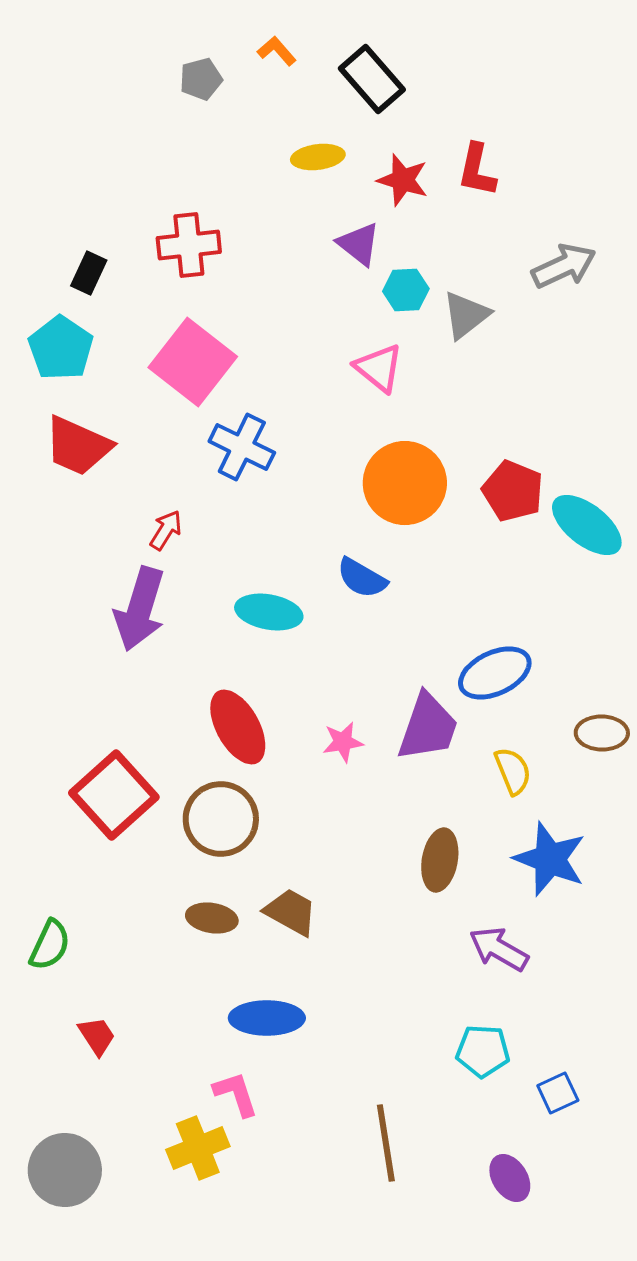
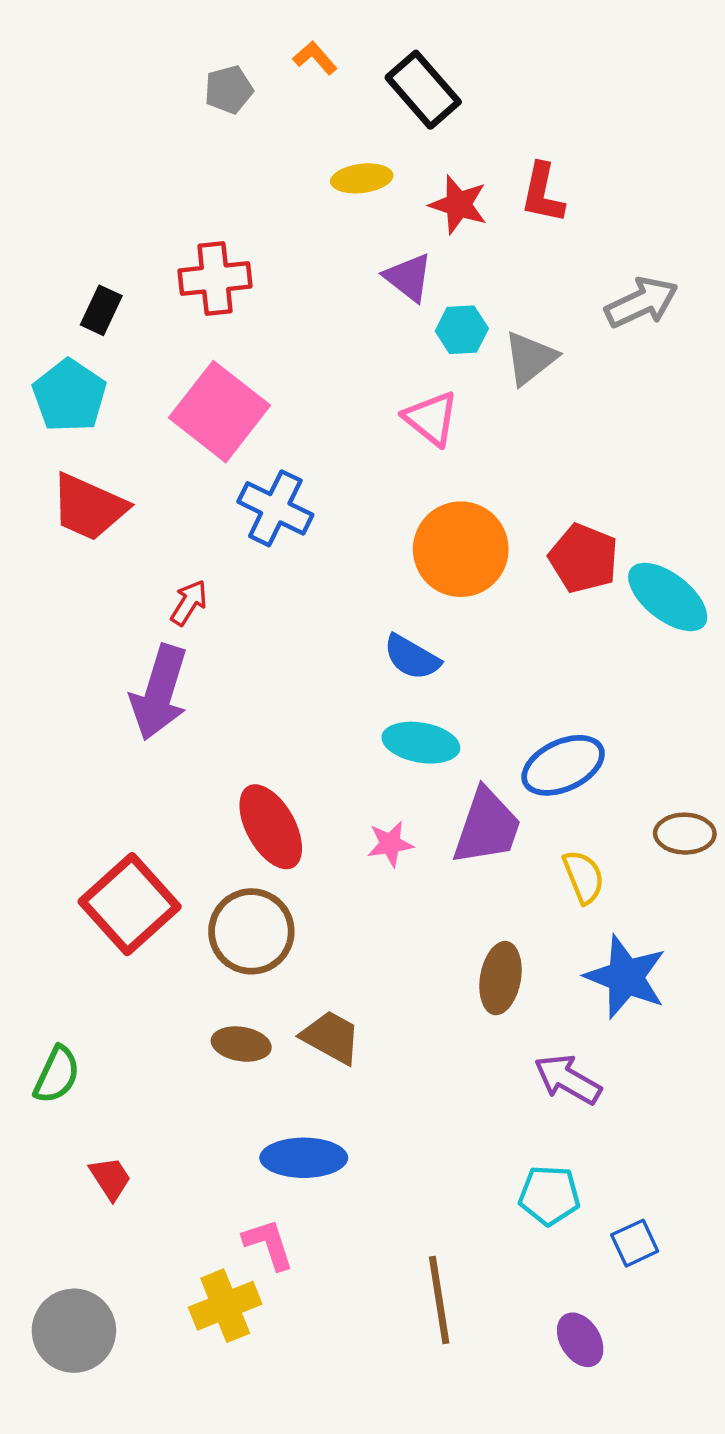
cyan ellipse: (269, 612) -> (421, 743), moved

